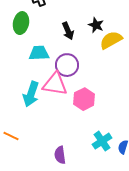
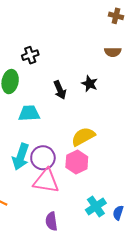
yellow semicircle: (111, 40) -> (83, 137), moved
purple circle: (67, 65) -> (43, 158), moved
pink triangle: (55, 84) -> (46, 181), moved

